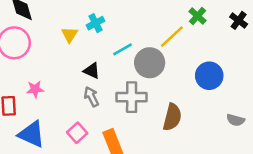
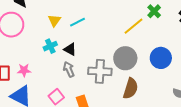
cyan cross: (96, 23) -> (50, 46), moved
cyan line: (123, 49) -> (77, 22), moved
gray circle: (150, 63) -> (125, 58), moved
pink star: (35, 89) -> (24, 70), moved

